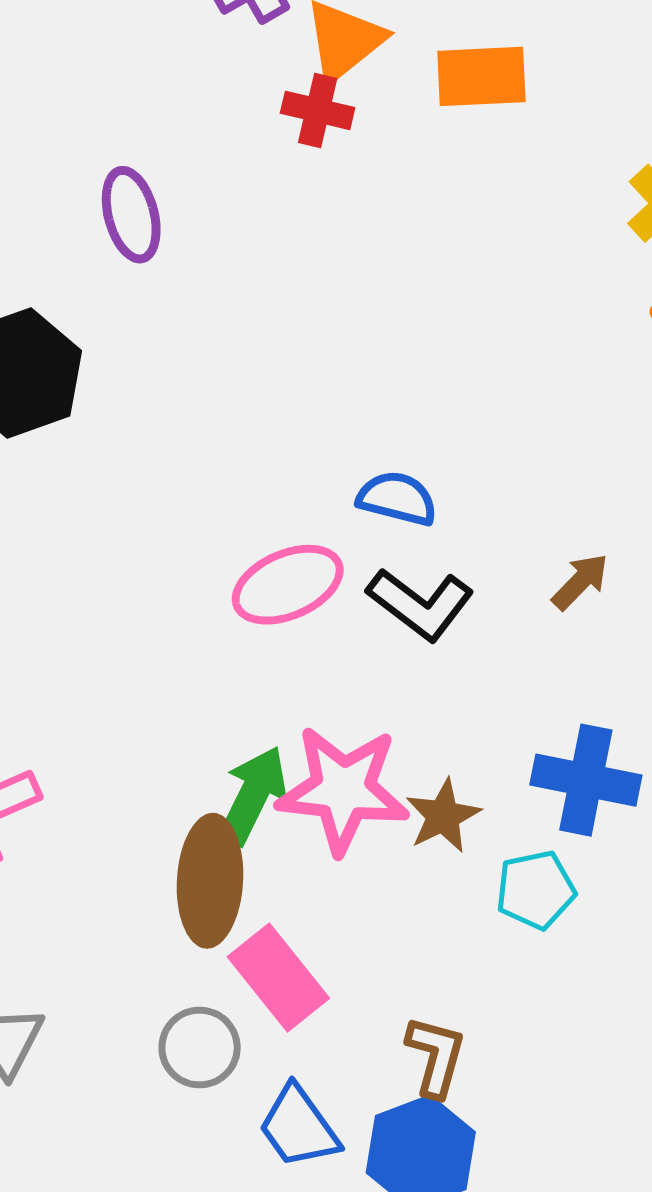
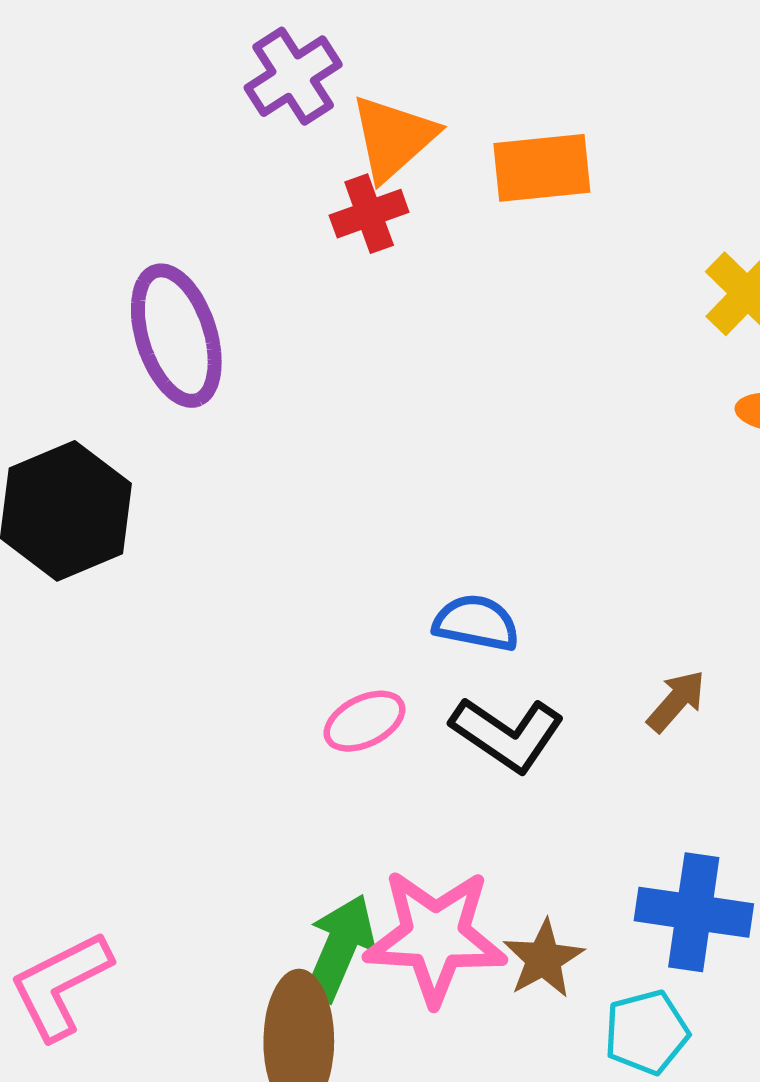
red cross: (318, 110) -> (369, 214), turned -30
purple ellipse: (131, 215) -> (176, 336), size x1.4
pink ellipse: (288, 585) -> (365, 721), size x0.7

